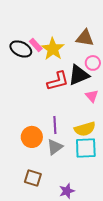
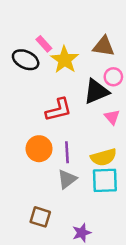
pink rectangle: (36, 45) -> (44, 44), moved
red L-shape: (58, 81) -> (59, 110), moved
orange circle: (32, 137) -> (39, 149), moved

